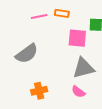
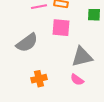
pink square: (77, 38) -> (61, 28), moved

